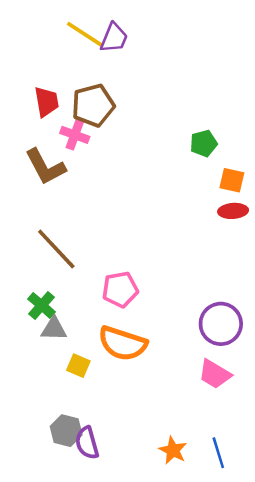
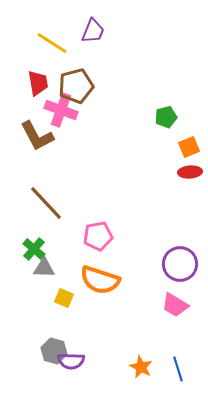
yellow line: (85, 34) -> (52, 43), moved
pink cross: (75, 135) -> (61, 110), size x1.4
orange square: (232, 180) -> (189, 147), turned -35
purple semicircle: (87, 443) -> (71, 361), turned -72

